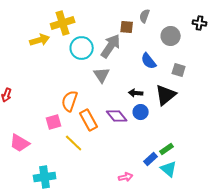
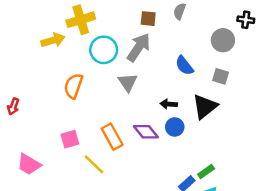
brown square: (127, 27) -> (148, 19), moved
gray circle: (171, 36) -> (223, 40), moved
orange semicircle: (70, 101) -> (74, 86), moved

